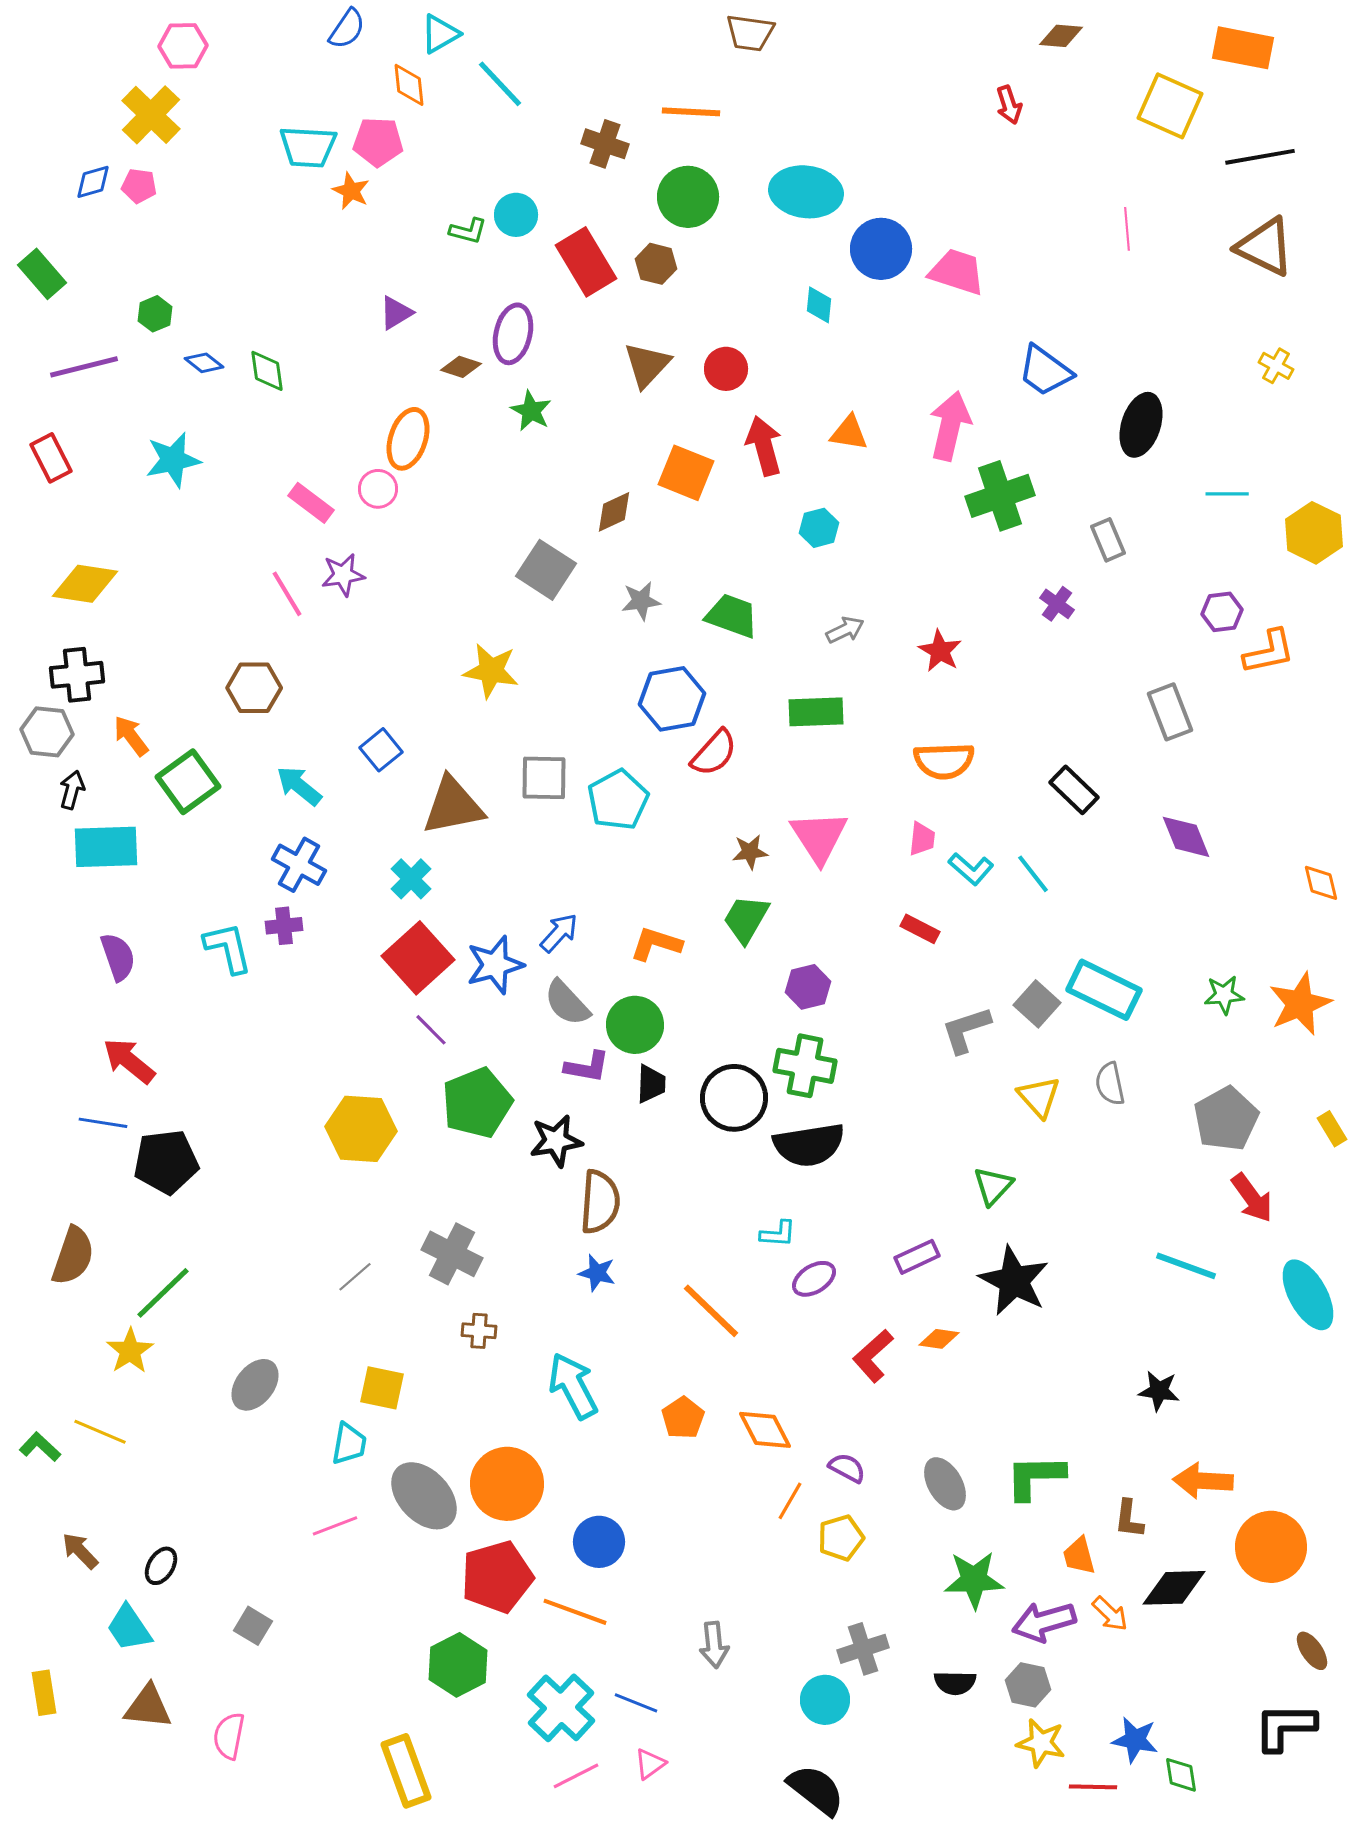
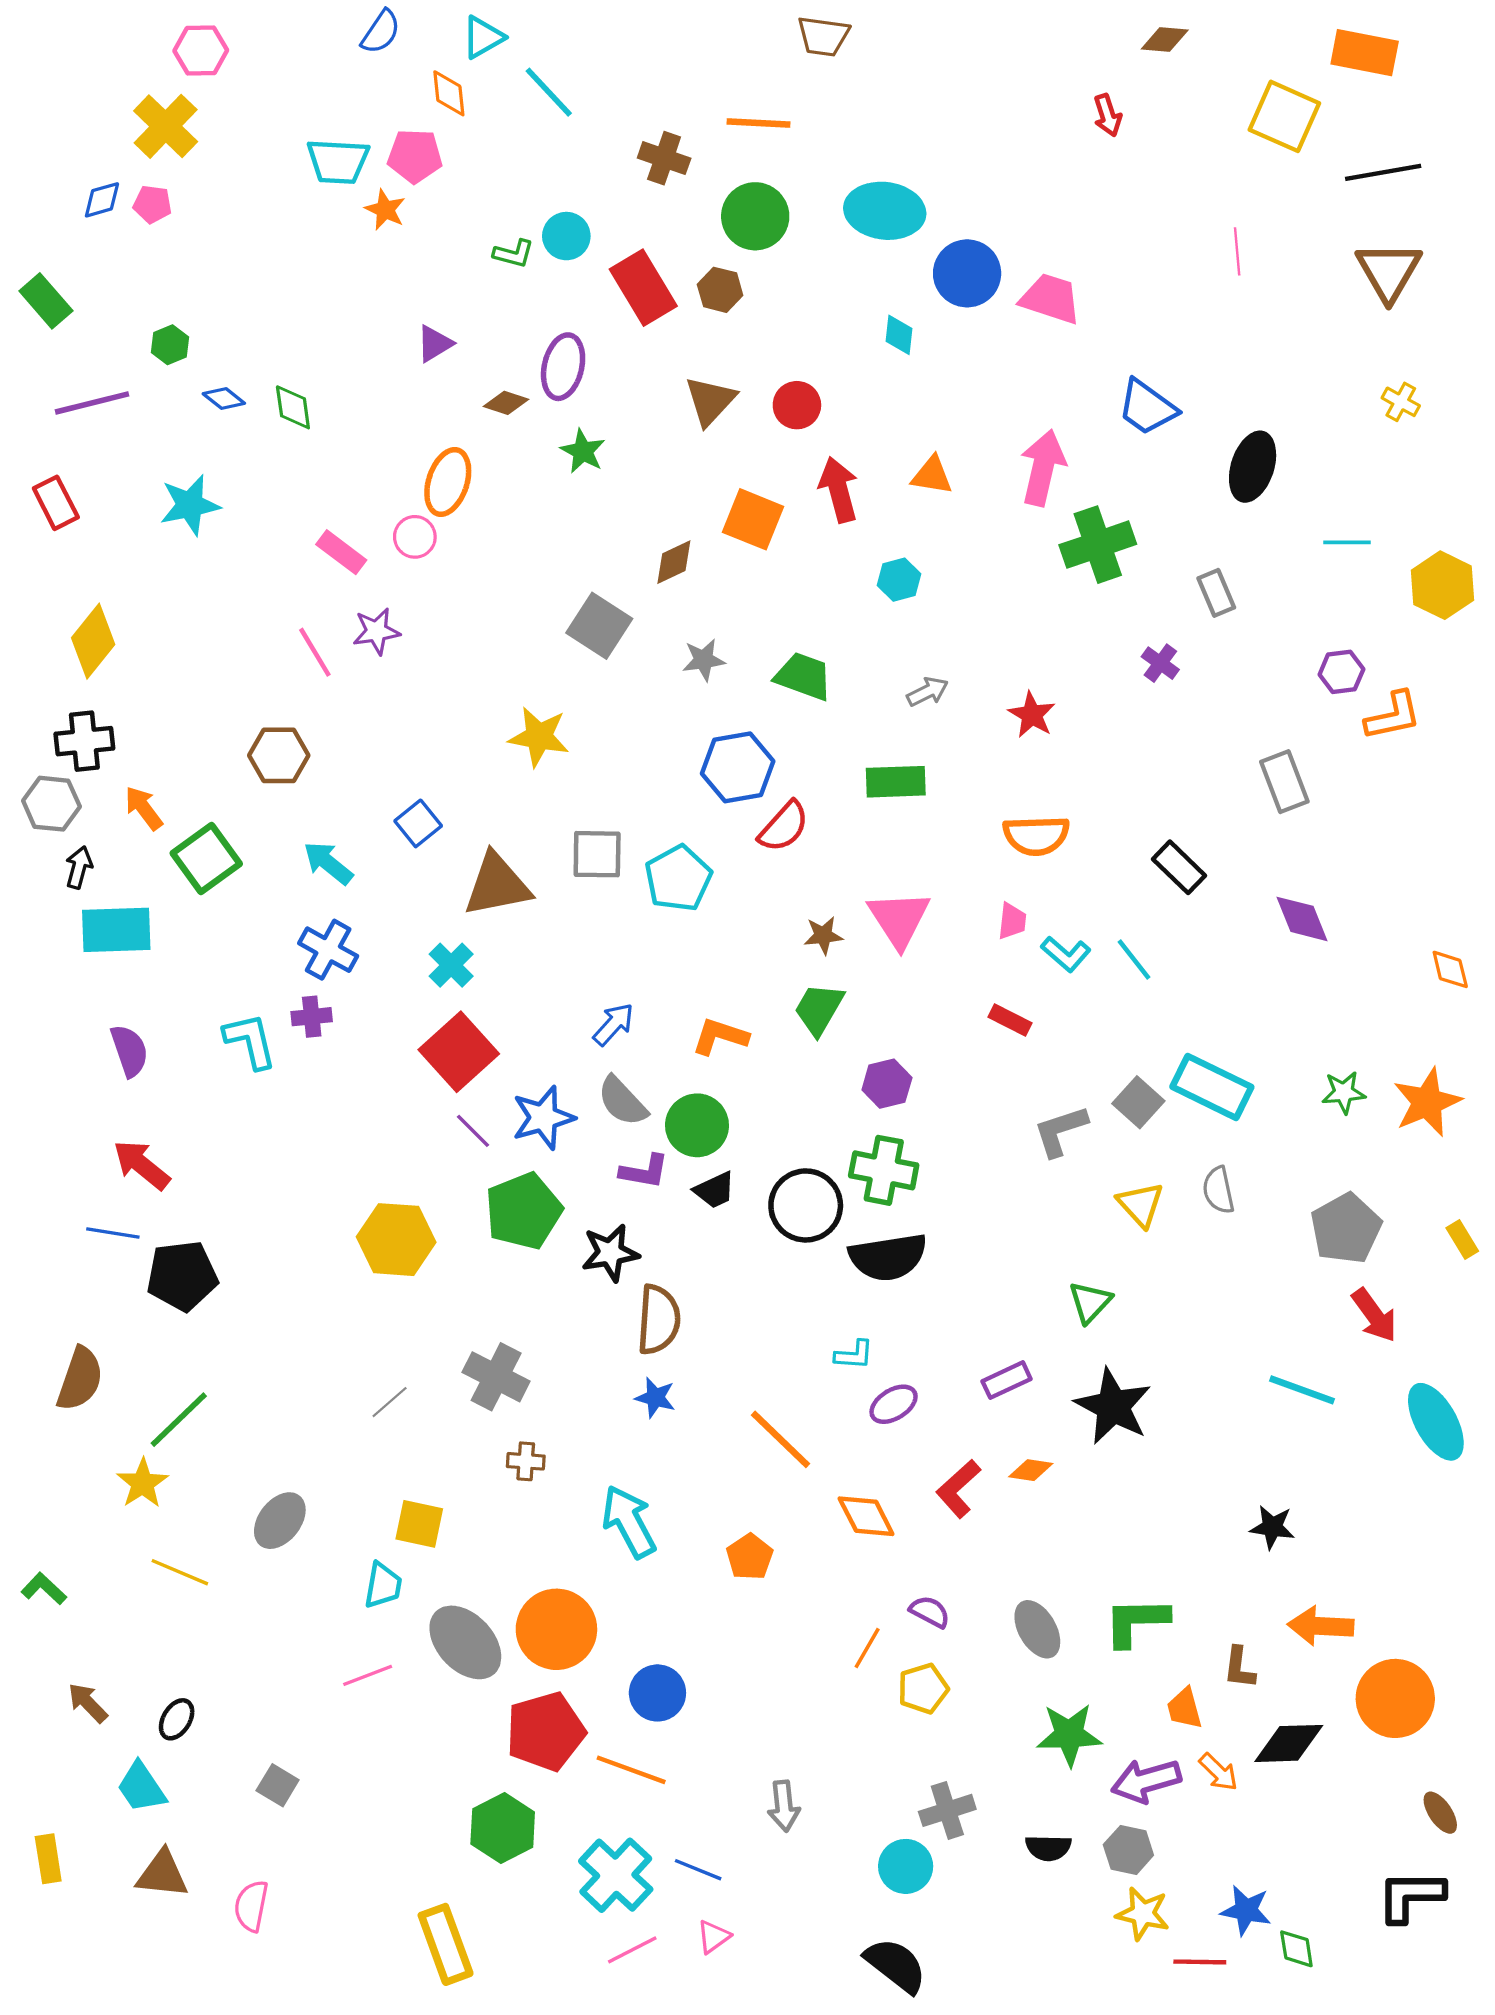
brown triangle: (1265, 247) -> (1389, 271), turned 34
yellow diamond: (85, 584) -> (93, 641), turned -60
blue star: (495, 965) -> (543, 1118), moved
black trapezoid: (651, 1084) -> (715, 1190), turned 63
orange diamond: (765, 1430) -> (866, 1516), moved
yellow line: (100, 1432) -> (180, 1572), moved

